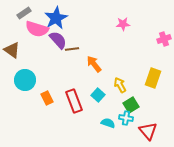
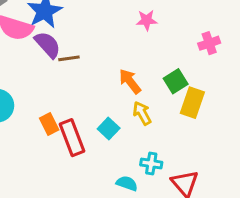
orange arrow: (94, 64) -> (130, 81), moved
orange rectangle: (47, 98) -> (49, 124), moved
green square: (131, 105) -> (176, 81), moved
cyan semicircle: (108, 123) -> (127, 183), moved

